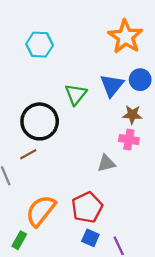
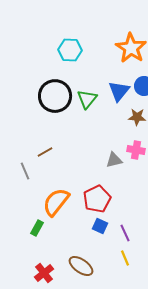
cyan hexagon: (40, 45) -> (70, 50), moved
black circle: (40, 121) -> (55, 96), moved
pink cross: (129, 140) -> (136, 150), moved

